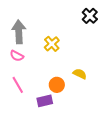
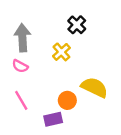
black cross: (90, 16) -> (77, 25), moved
yellow semicircle: (80, 74) -> (94, 87), size x1.6

